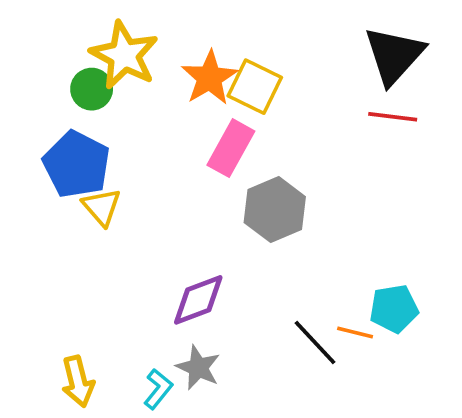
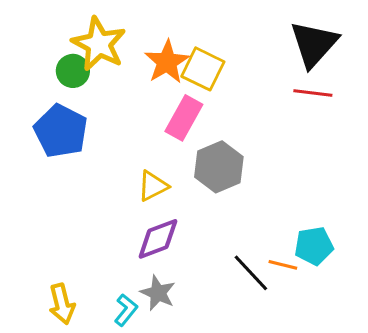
yellow triangle: (102, 207) -> (153, 186), moved, turned 44

